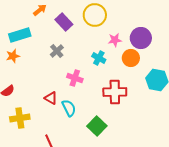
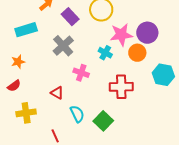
pink star: (115, 40) -> (121, 35), size x1.6
gray cross: (57, 51) -> (63, 46), size x1.5
orange star: (13, 56) -> (18, 62), moved
cyan semicircle: (69, 108) -> (77, 114), moved

